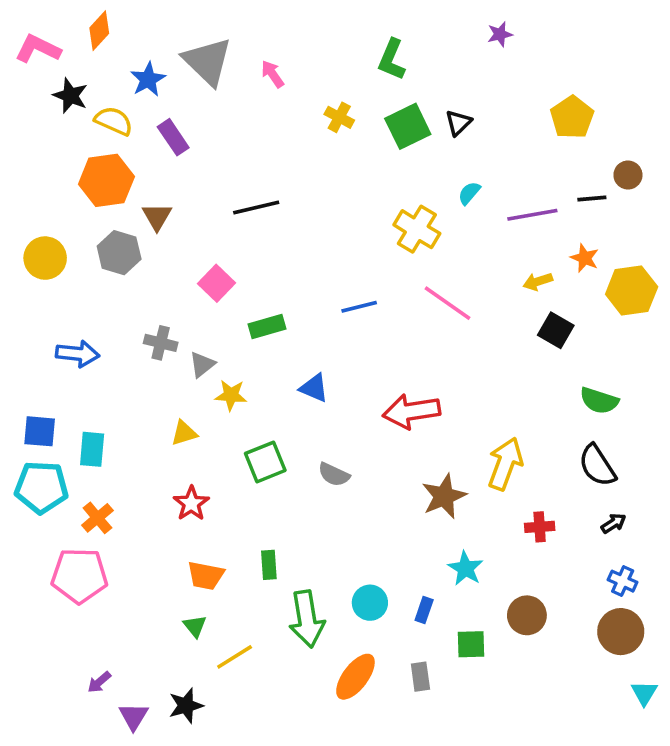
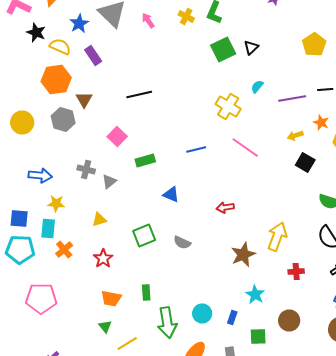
yellow cross: (339, 117) -> (186, 16), moved
yellow star: (231, 395) -> (56, 204), moved
red arrow: (411, 411) -> (225, 208), size x0.6
orange cross: (97, 518) -> (64, 250), moved

